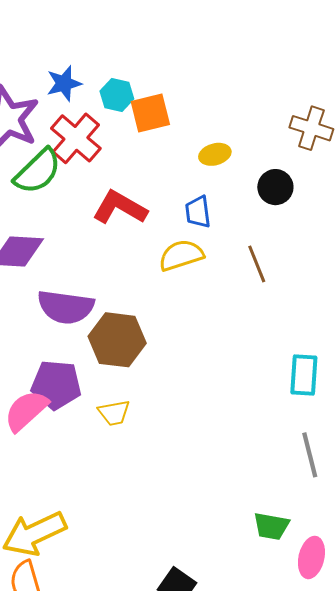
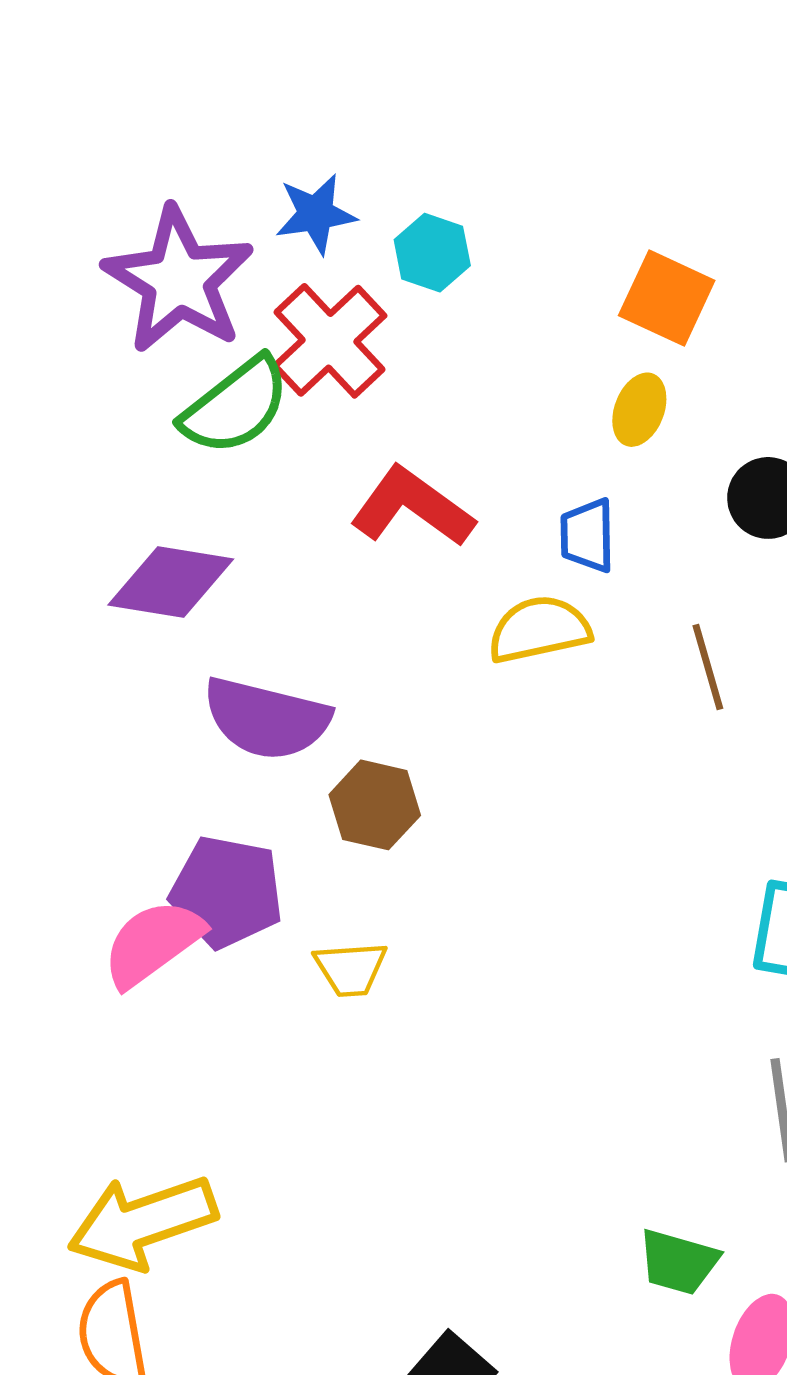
orange square: (150, 113) -> (667, 298), moved, turned 33
yellow ellipse: (215, 154) -> (639, 410), turned -60
brown hexagon: (117, 340) -> (375, 805), size x0.7

